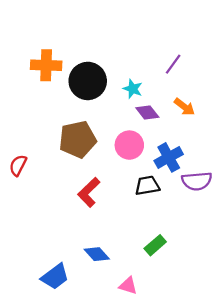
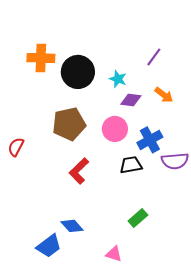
purple diamond: (147, 112) -> (131, 100), turned -45
blue diamond: (97, 254) -> (72, 226), moved

